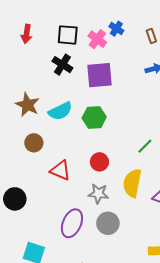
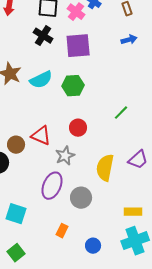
brown circle: (34, 143) -> (16, 145), moved
yellow semicircle: (132, 183) -> (105, 168), moved
gray star: (98, 194) -> (65, 156), moved, turned -30
gray circle: (108, 223) -> (81, 198), moved

